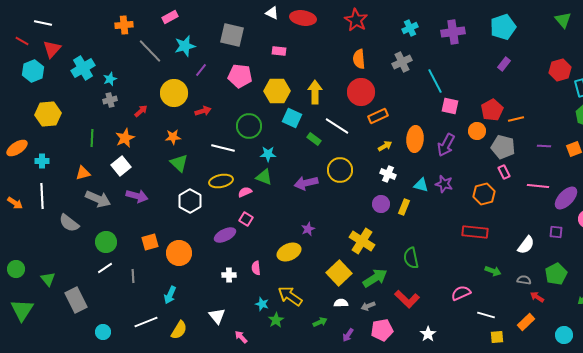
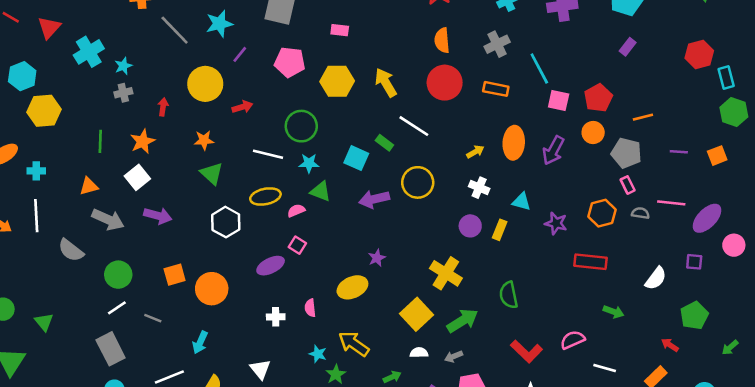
cyan hexagon: (33, 71) -> (22, 76), moved
yellow arrow: (315, 92) -> (386, 83), turned -30
red pentagon: (492, 110) -> (598, 98), moved
red arrow: (141, 111) -> (163, 107), turned -40
orange rectangle: (378, 116) -> (496, 89), moved, turned 36
cyan square: (292, 118) -> (356, 158), moved
cyan star: (268, 154) -> (309, 163), moved
purple star: (444, 184) -> (556, 223), moved
gray line: (133, 276) -> (153, 318), turned -64
gray semicircle: (524, 280) -> (640, 213), moved
red L-shape: (407, 299) -> (527, 351), moved
gray rectangle: (76, 300) -> (111, 349), moved

